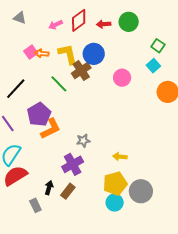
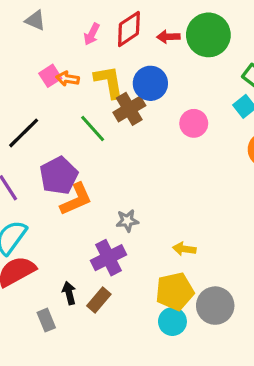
green circle: (129, 22) -> (208, 35), size x1.4
pink arrow: (56, 25) -> (92, 34), turned -40
black arrow: (49, 188) -> (69, 293), turned -32

